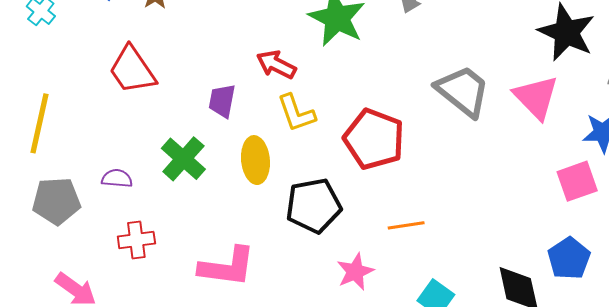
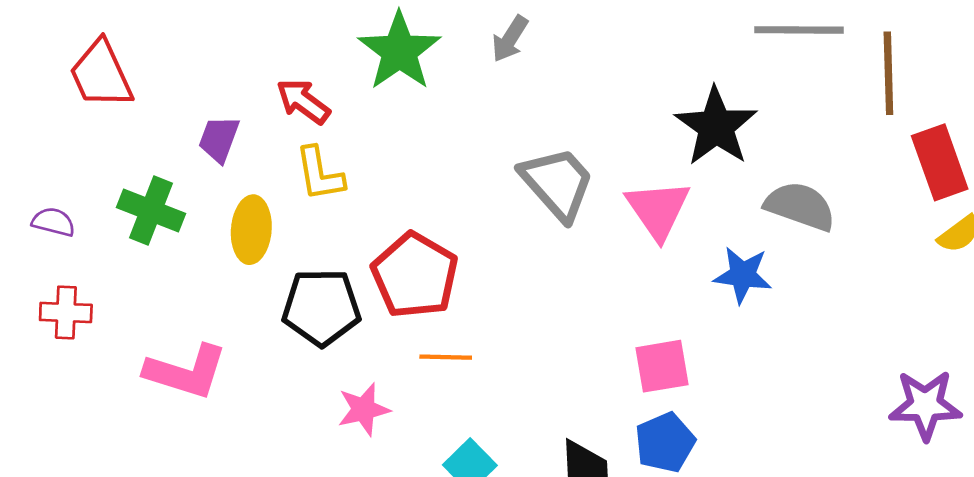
red pentagon: (374, 139) -> (415, 275), moved
green cross: (183, 159) -> (151, 211), turned -30
pink square: (577, 181) -> (662, 366), moved

